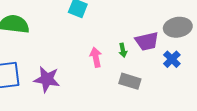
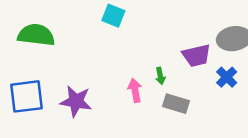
green arrow: (123, 50) -> (160, 76), moved
pink arrow: (96, 57) -> (135, 90), moved

